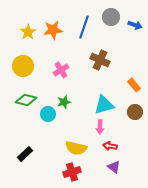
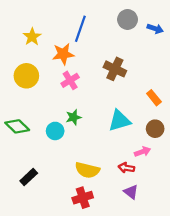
blue line: (84, 27) -> (80, 29), moved
orange star: (53, 30) -> (63, 54), moved
green diamond: (26, 100) -> (17, 126), moved, turned 30
pink arrow: (100, 127) -> (142, 152), moved, turned -112

